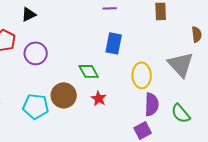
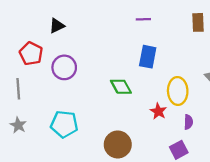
brown circle: (64, 95) -> (118, 144), moved
red star: (99, 98) -> (158, 111), moved
purple semicircle: (152, 104) -> (188, 122), size x0.6

